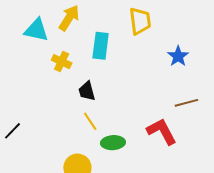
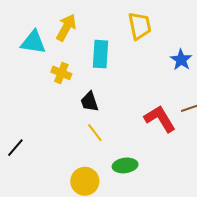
red L-shape: (162, 131) -> (160, 119), moved
green ellipse: (113, 143) -> (125, 165), moved

